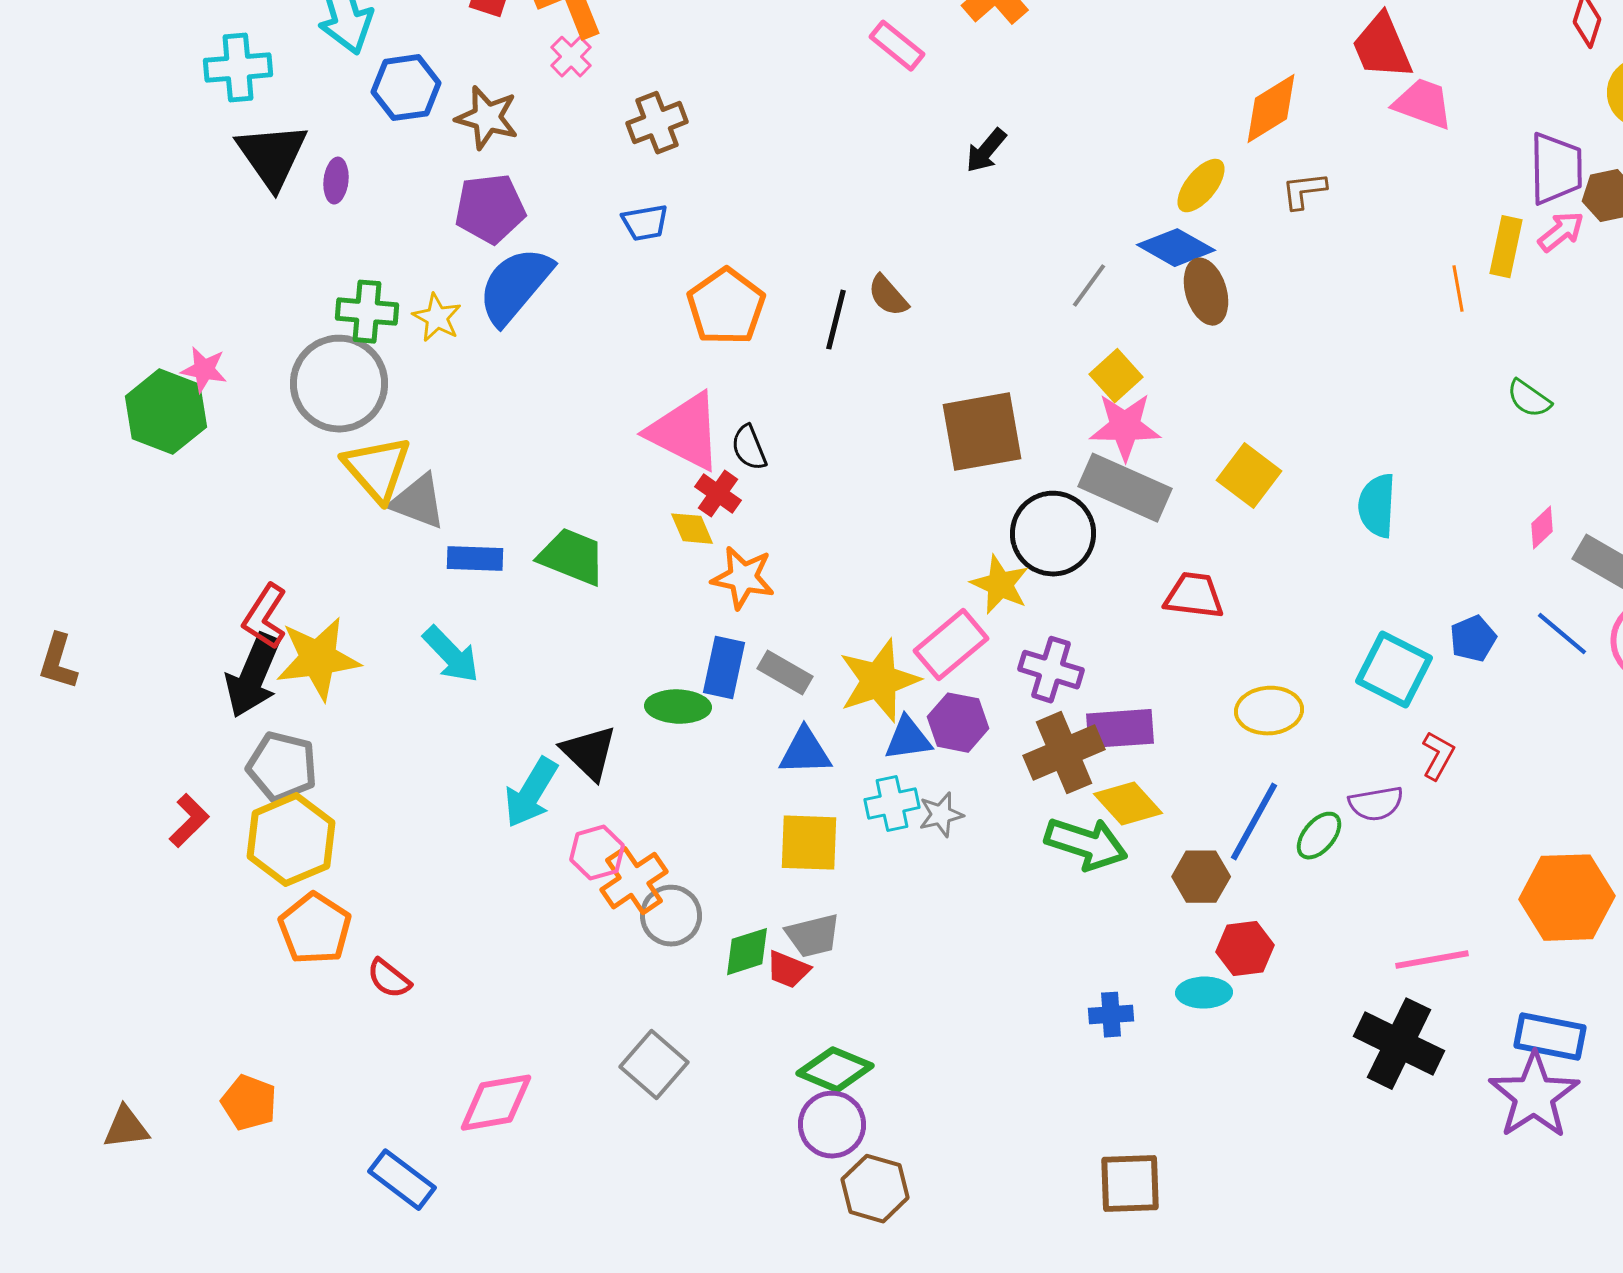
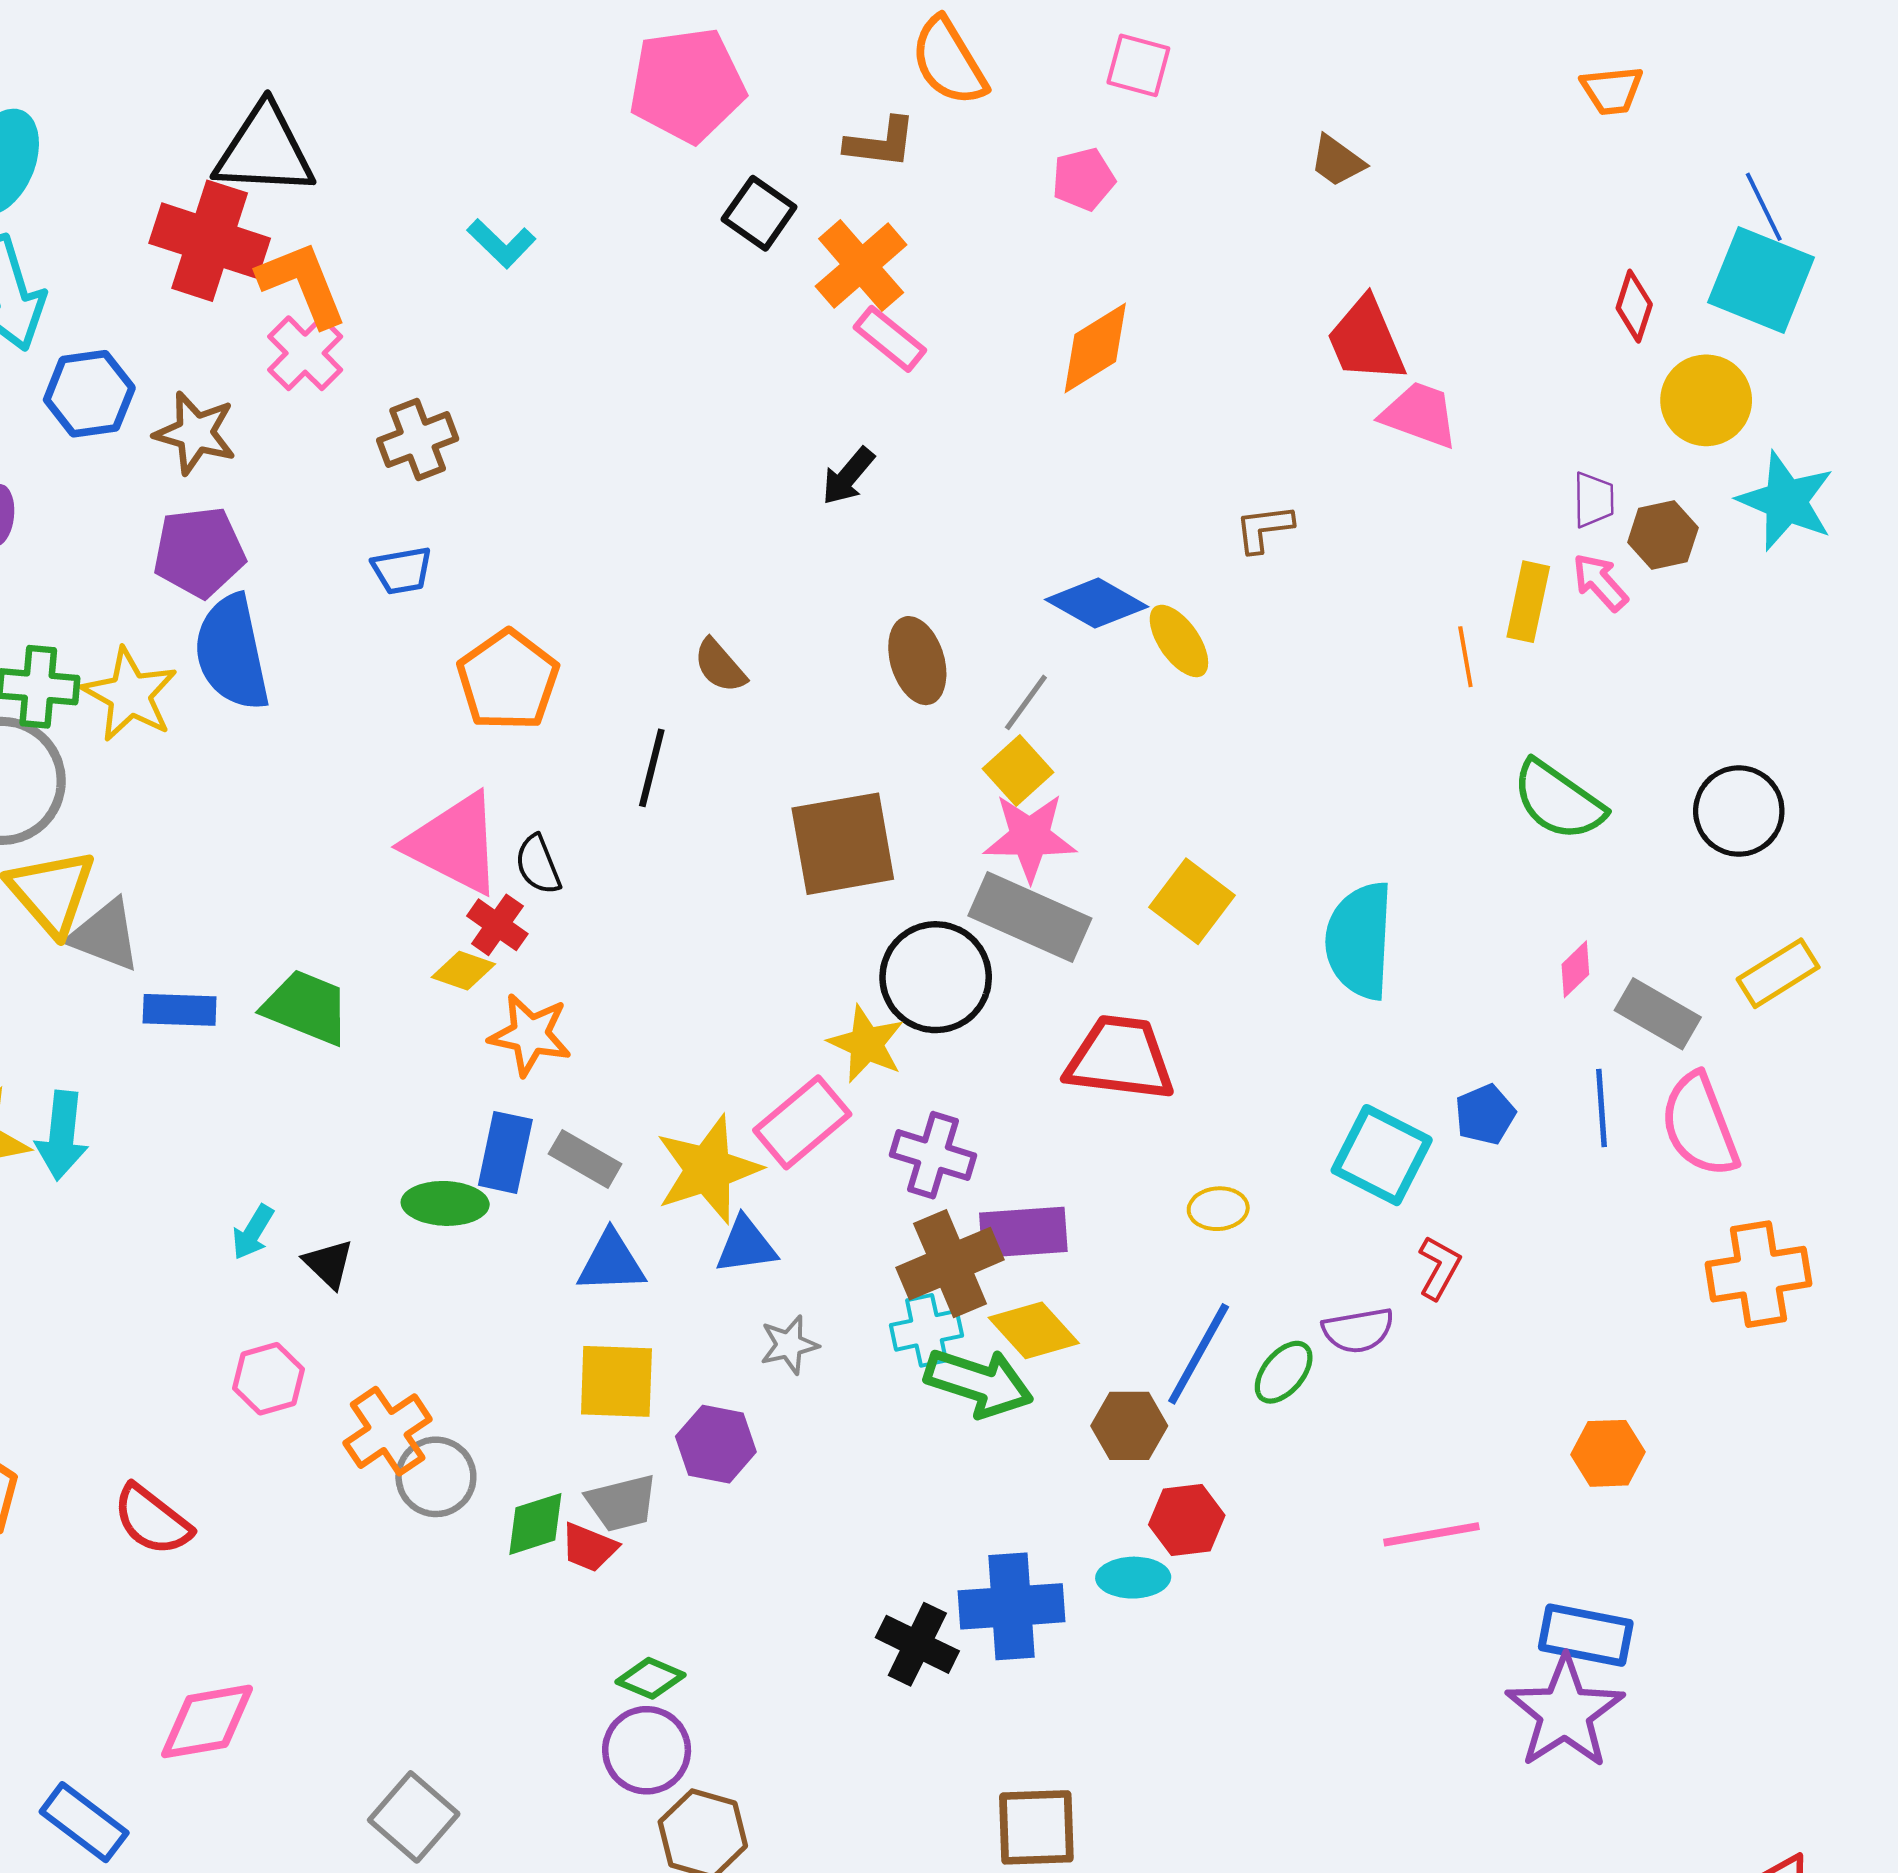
pink rectangle: (897, 46) -> (890, 339), moved
pink cross: (571, 57) -> (305, 353), size x1.4
orange diamond: (1271, 109) -> (1095, 348), moved
purple trapezoid: (1556, 169) -> (1594, 500), size x0.6
yellow ellipse: (1201, 186) -> (1179, 641), moved, turned -74
pink arrow: (1561, 232) -> (1600, 582), turned -93
blue semicircle: (515, 286) -> (232, 653), turned -52
gray line: (1089, 286) -> (1026, 702), moved
brown ellipse: (1206, 292) -> (917, 661), moved
yellow star: (437, 318) -> (130, 695), size x1.5
black line: (836, 320) -> (652, 768), moved
green semicircle: (1529, 399) -> (1558, 801), size x1.6
cyan semicircle: (1377, 506) -> (1359, 941), size x1.4
yellow diamond: (692, 529) -> (463, 971), turned -48
red trapezoid: (1194, 596) -> (1120, 1058), size x1.4
blue line: (1562, 634) -> (1601, 1108), turned 46
cyan arrow: (451, 655) -> (62, 1135), moved, turned 50
yellow ellipse: (1269, 711) -> (1218, 1209), size x0.7
purple hexagon: (958, 723) -> (716, 1444), moved
black triangle: (589, 753) -> (329, 1264), size x0.7
cyan arrow: (531, 793) -> (253, 1232), moved, size x0.6
cyan cross: (892, 804) -> (926, 1330), moved
pink hexagon: (597, 853) -> (269, 1379), moved
orange hexagon: (1567, 898) -> (1608, 1453), size x0.6
red semicircle: (389, 979) -> (152, 1520), moved, size x1.4
blue cross: (1111, 1015) -> (1012, 1606), size x1.8
black cross: (1399, 1044) -> (917, 1644), moved, size x0.7
gray square: (654, 1065) -> (414, 1817), moved
green diamond: (835, 1070) -> (650, 1678), size x0.7

